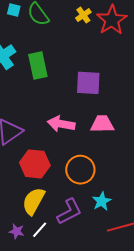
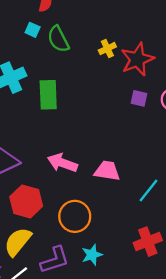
purple square: (88, 83) -> (139, 98), moved, size x0.6

